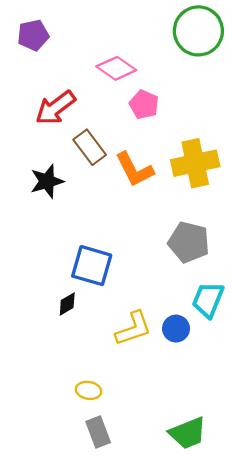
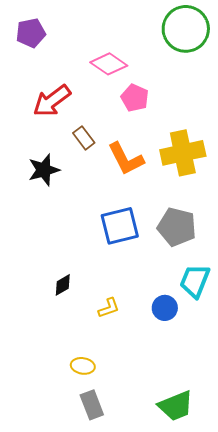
brown rectangle: (90, 147) -> (84, 138), size x0.7
blue square: (92, 266) -> (120, 226), moved, turned -30
yellow L-shape: (133, 329) -> (109, 308), moved, size x0.6

